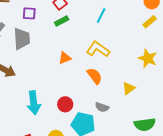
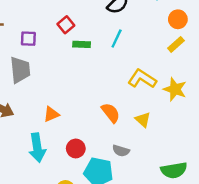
green rectangle: (62, 21) -> (82, 44), moved, turned 32
yellow L-shape: (98, 49) -> (142, 79), moved
orange triangle: (65, 58) -> (51, 114), moved
yellow triangle: (129, 88) -> (143, 120), moved, turned -40

